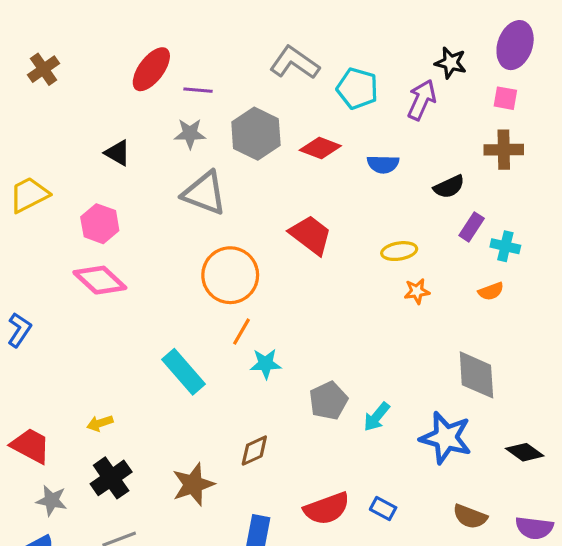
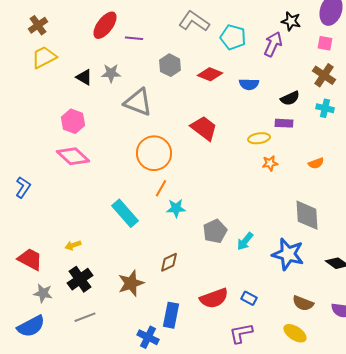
gray star: (190, 134) -> (111, 73), moved
gray hexagon: (256, 134) -> (170, 65), size x0.7
brown cross: (504, 150) -> (324, 75), turned 35
yellow trapezoid: (29, 195) -> (44, 57), moved
purple rectangle: (472, 227) -> (284, 123), moved, turned 60
cyan cross: (505, 246) -> (325, 108), moved

